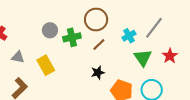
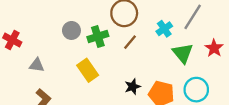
yellow rectangle: (46, 65) -> (88, 70), moved
black star: (98, 73) -> (133, 87), moved

